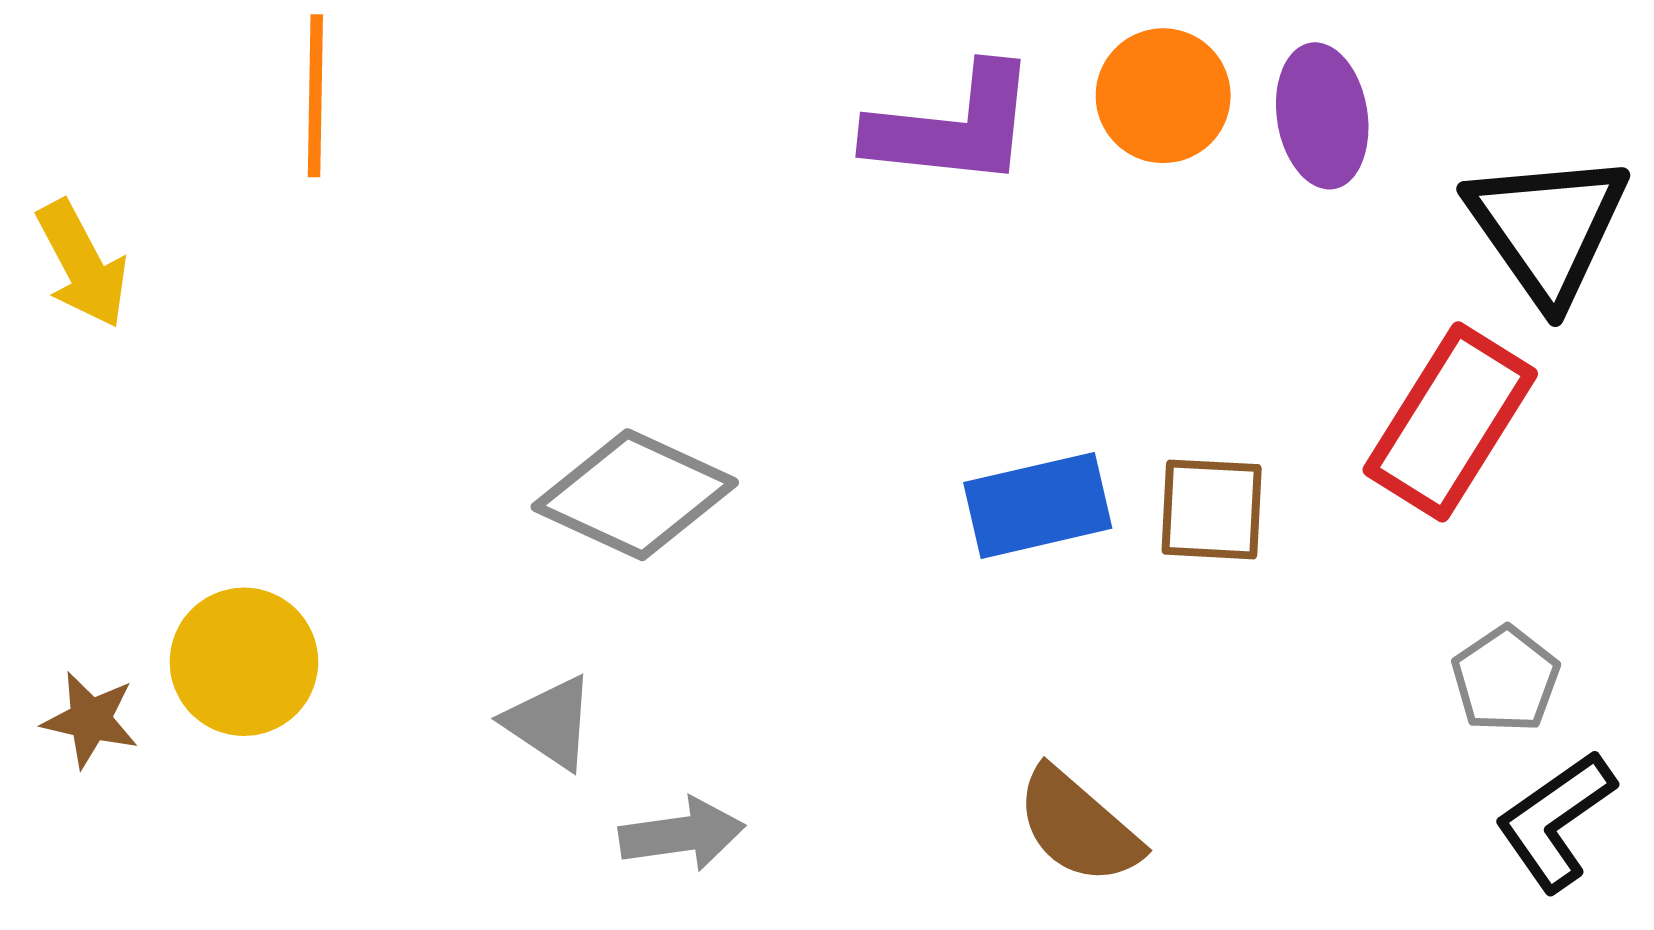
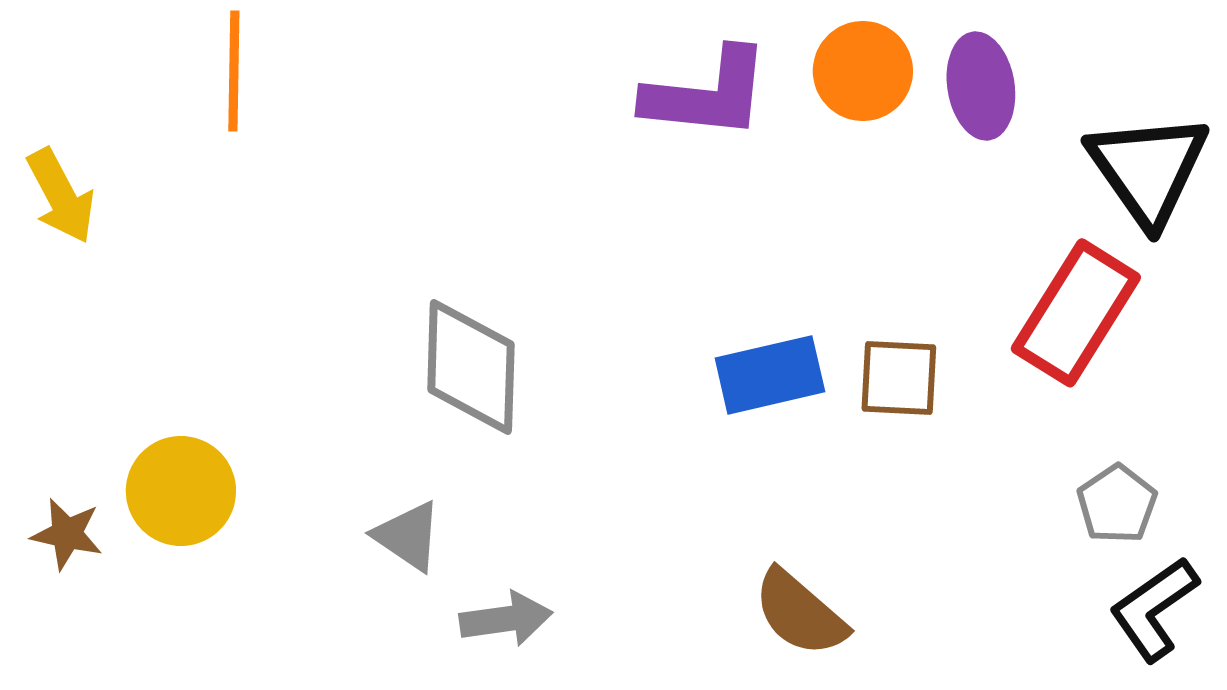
gray diamond: (635, 495) -> (471, 367), turned 67

